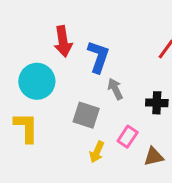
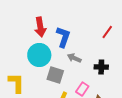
cyan circle: (37, 81) -> (39, 55), moved
gray arrow: (115, 89) -> (74, 58), turned -40

